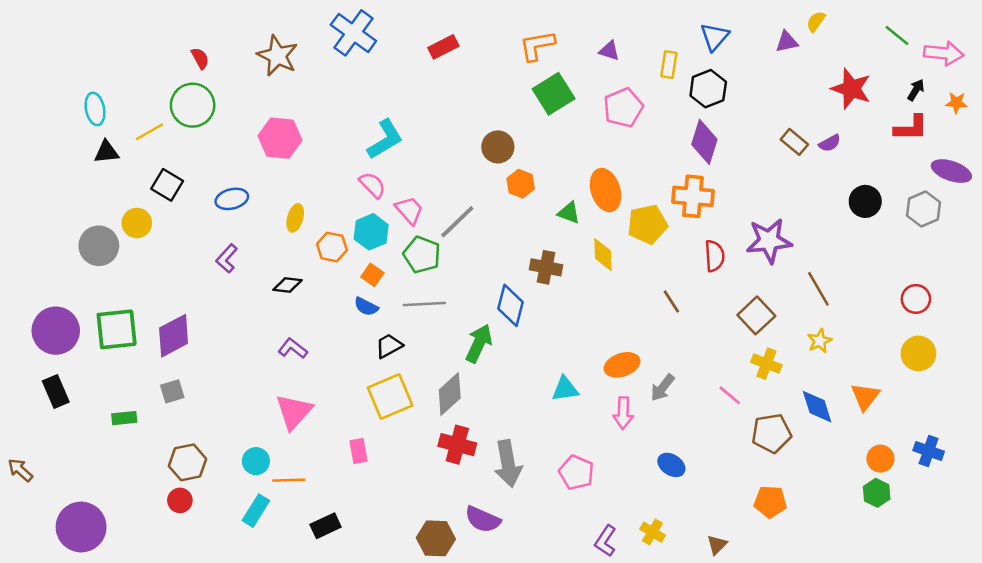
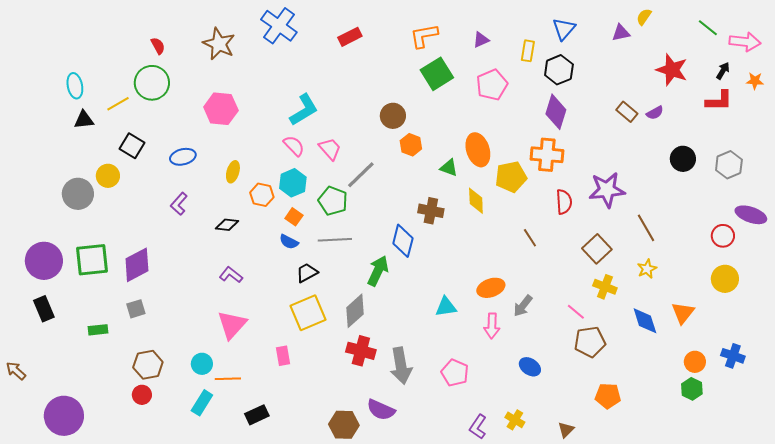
purple triangle: (609, 51) -> (481, 40), turned -42
purple ellipse: (951, 171) -> (751, 215), moved
pink trapezoid: (409, 210) -> (330, 149), moved
brown pentagon: (771, 433) -> (590, 342), moved

